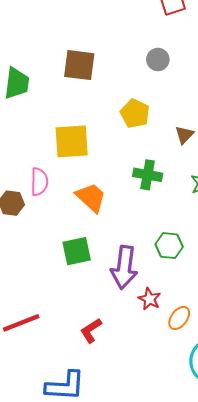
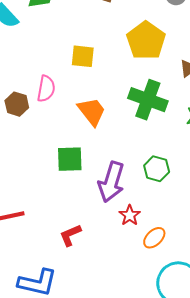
yellow pentagon: (135, 113) -> (146, 41), size x1.4
yellow square: (72, 141) -> (83, 56), size x0.7
green cross: (148, 175) -> (148, 100), size x1.4

